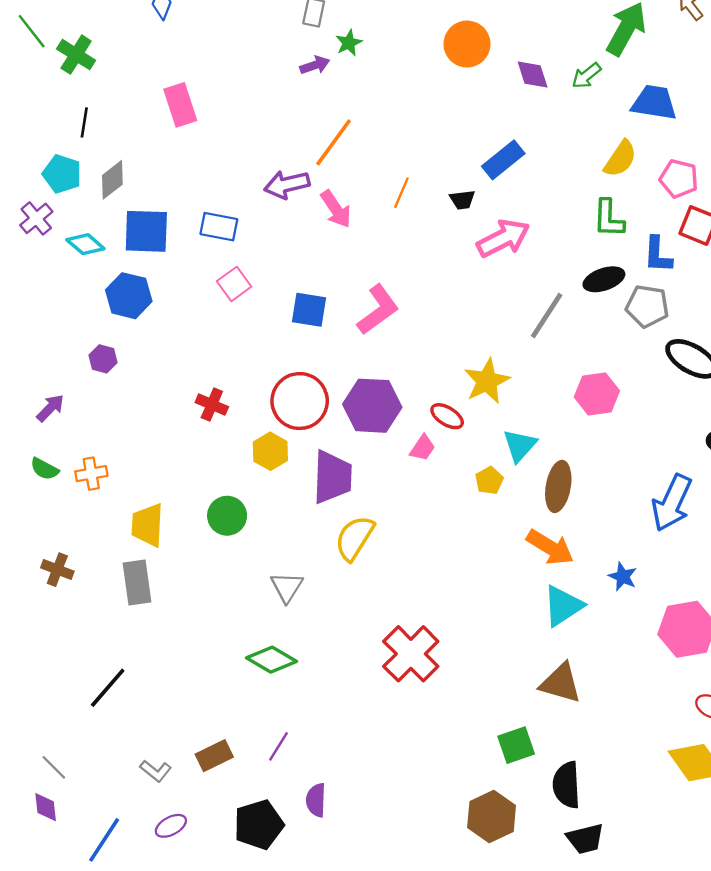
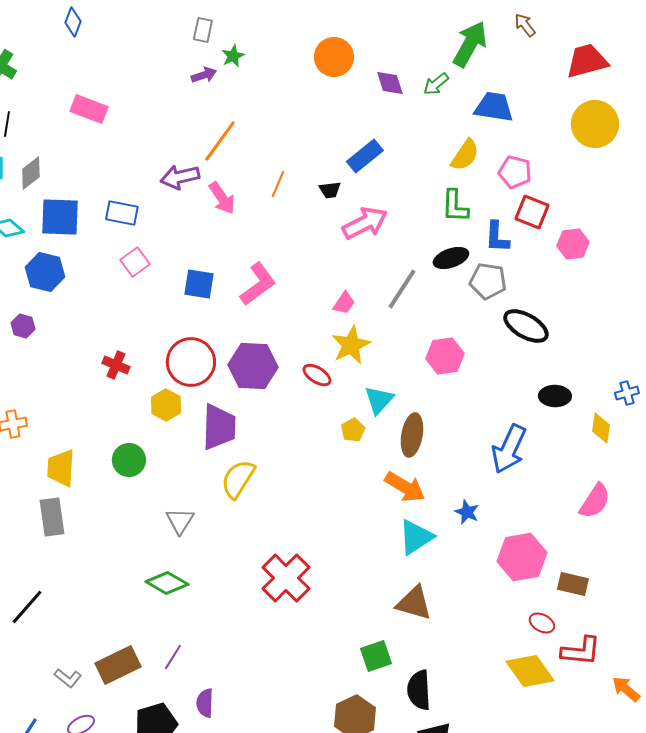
pink rectangle: (180, 105) -> (89, 109), turned -51
pink trapezoid: (423, 448) -> (344, 303), moved
brown rectangle: (214, 756) -> (118, 665), size x1.4

